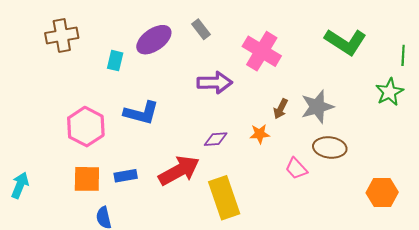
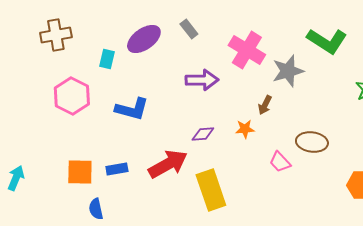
gray star: (317, 107) -> (288, 71), moved
pink hexagon: (86, 127) -> (72, 96), moved

